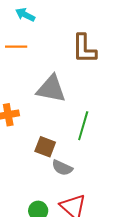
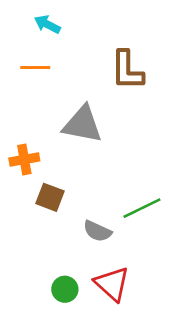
green line: (83, 126) -> (142, 208), moved, turned 48
brown square: (45, 147) -> (50, 197), moved

